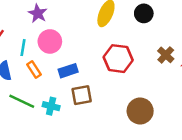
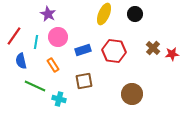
orange rectangle: (34, 70) -> (53, 65), moved
blue rectangle: (68, 71) -> (83, 50), moved
cyan cross: (51, 106) -> (59, 99), moved

